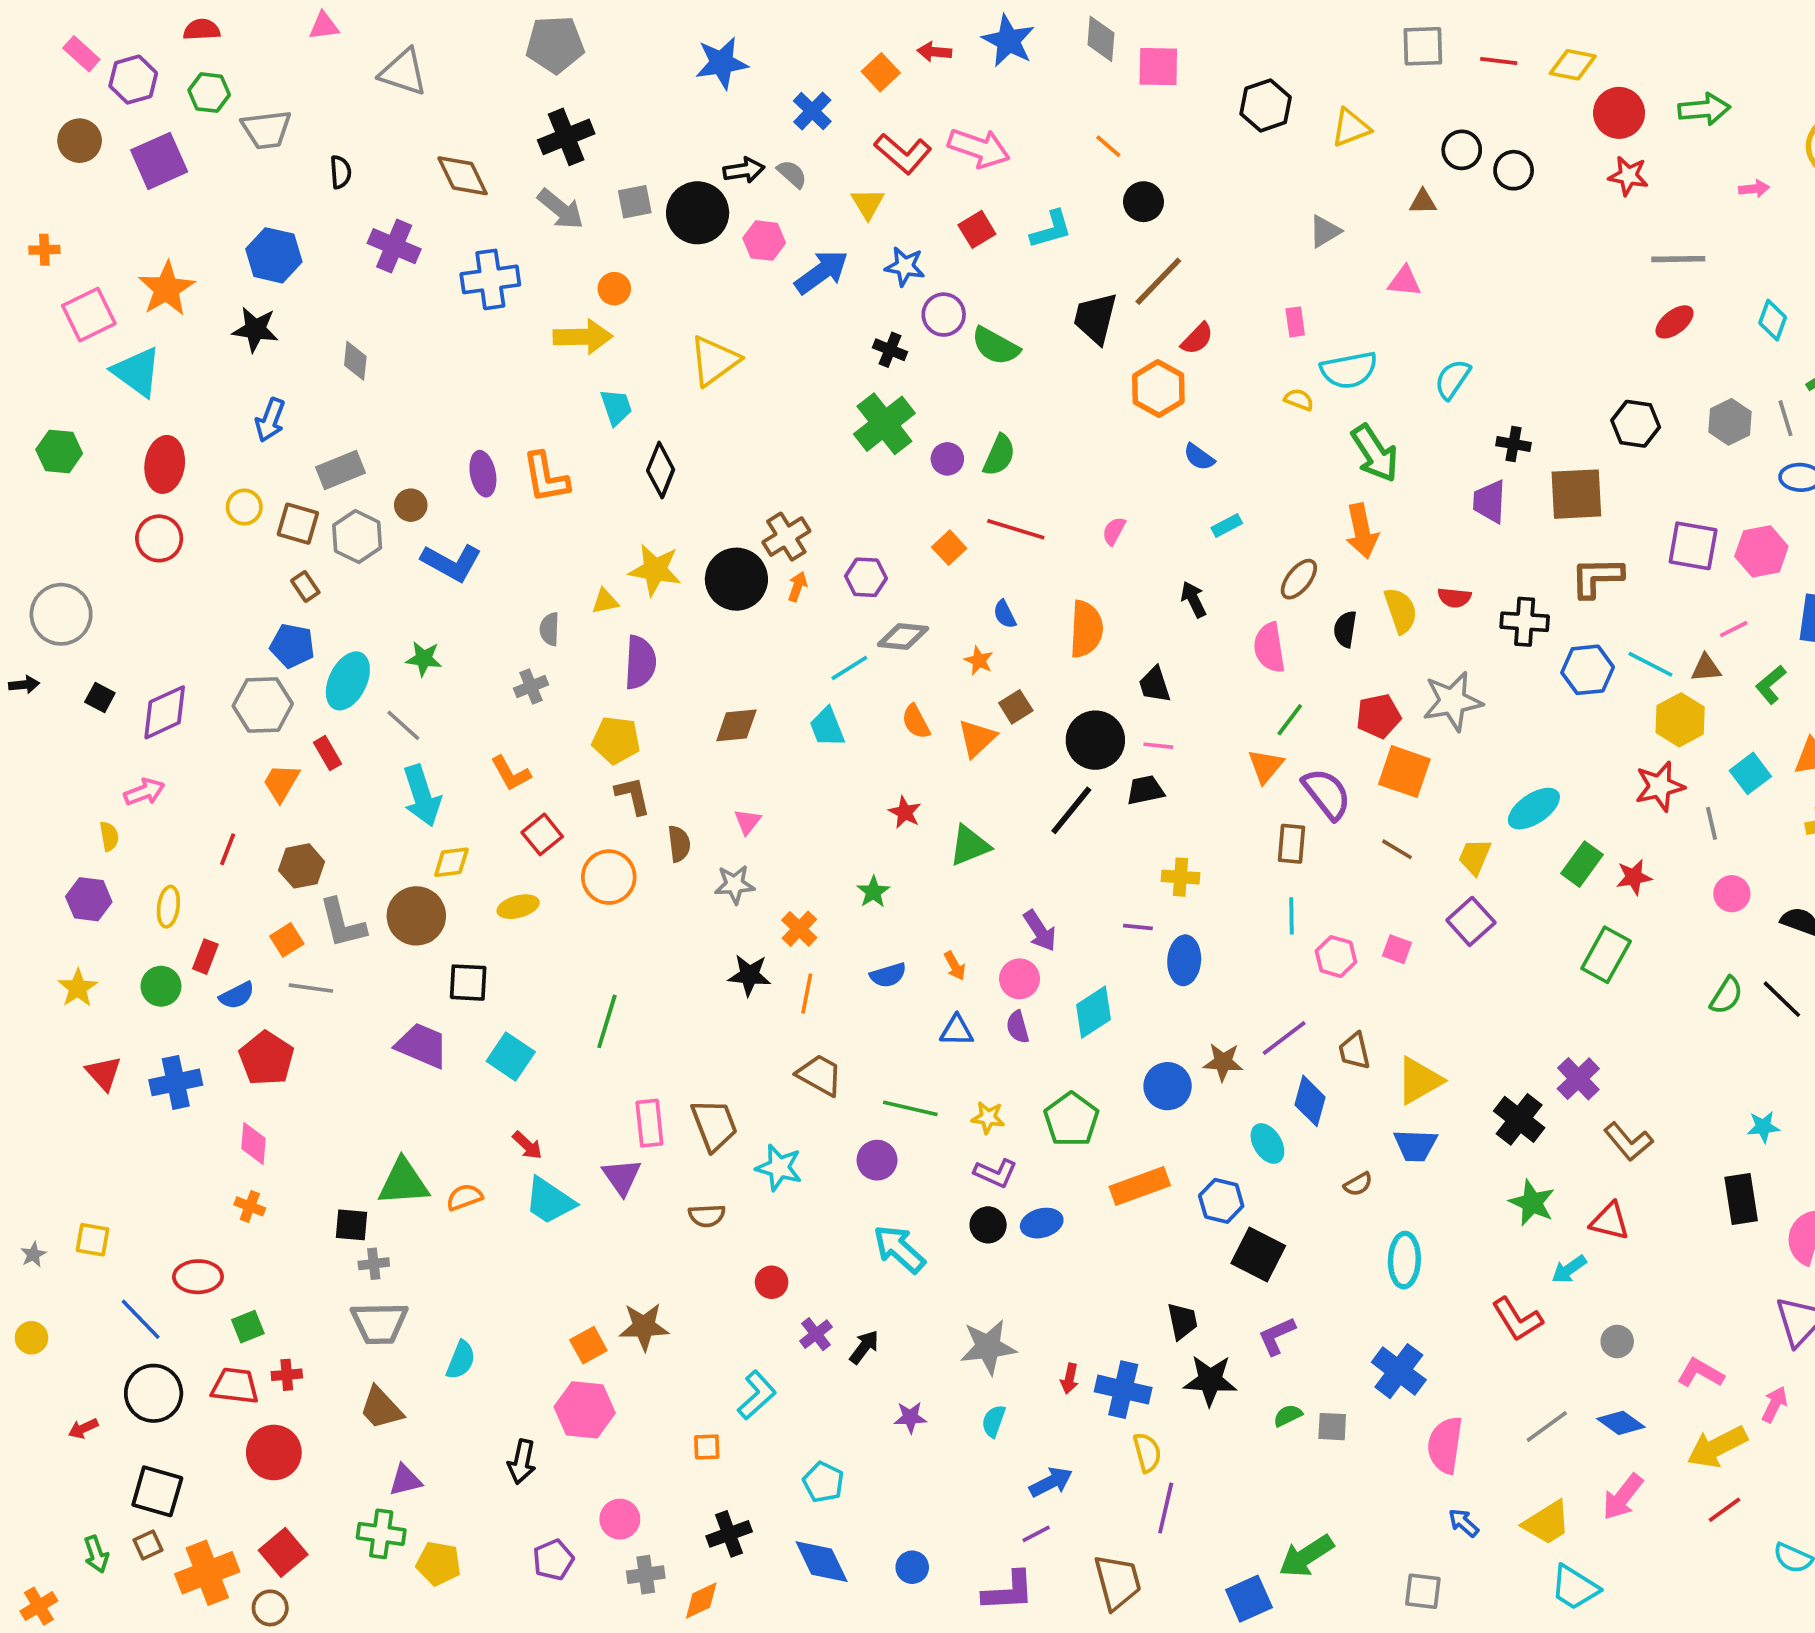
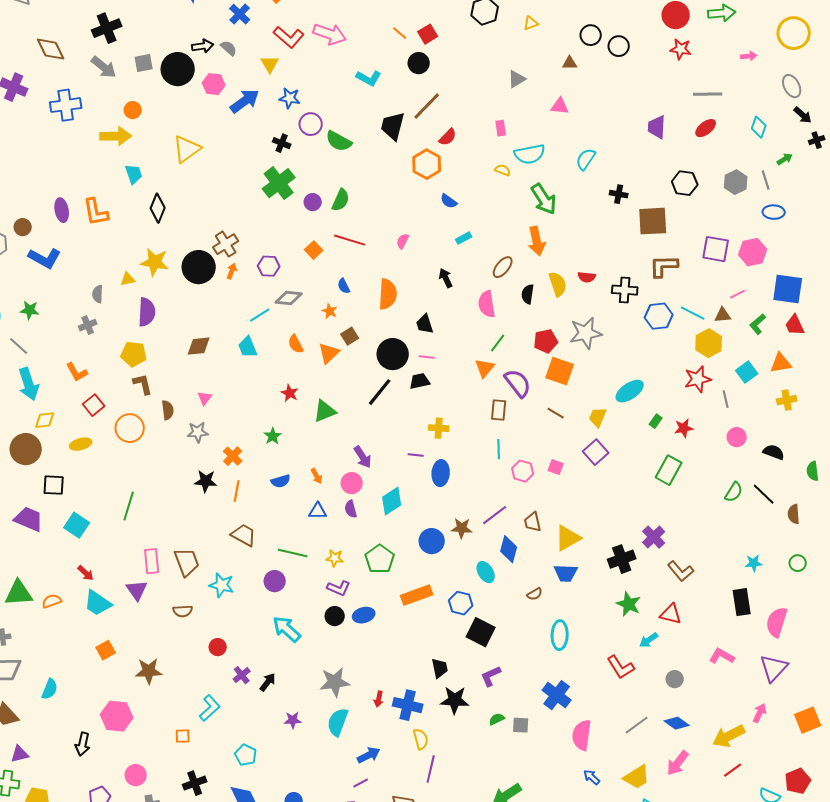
yellow triangle: (1351, 128) -> (531, 23), size x0.7
red square: (977, 229) -> (428, 34), moved
cyan L-shape: (1051, 229) -> (369, 78), turned 45
purple trapezoid: (1489, 501) -> (657, 127), moved
green rectangle: (1582, 864) -> (656, 421), size x0.6
black cross: (1519, 1119) -> (622, 559), turned 32
orange square: (588, 1345) -> (106, 650), moved
pink L-shape: (1700, 1373) -> (722, 656), moved
cyan semicircle: (994, 1421) -> (338, 722), size x1.6

